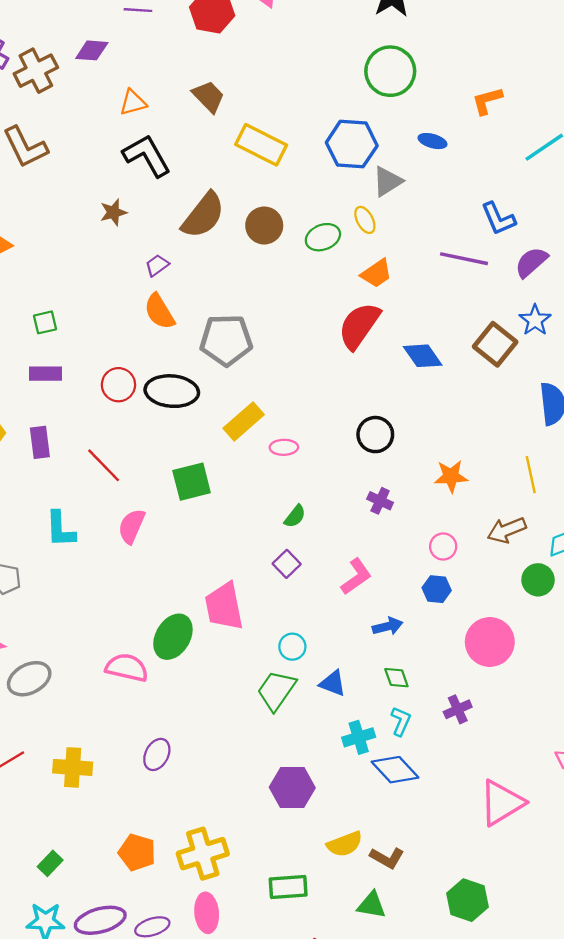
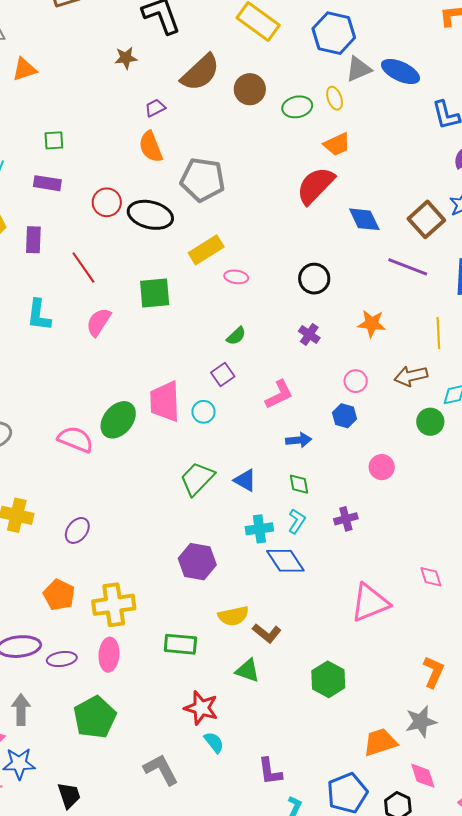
blue ellipse: (432, 141) -> (400, 71), moved, size x1.6
purple line: (464, 259) -> (408, 267), moved
pink circle: (490, 642) -> (382, 467), size x0.6
cyan circle: (292, 647) -> (204, 412), moved
purple ellipse: (157, 754) -> (77, 530), moved

